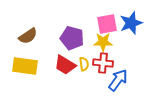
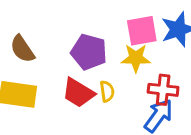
brown semicircle: (28, 36) -> (22, 49), turned 90
red cross: (103, 63) -> (163, 90), moved

